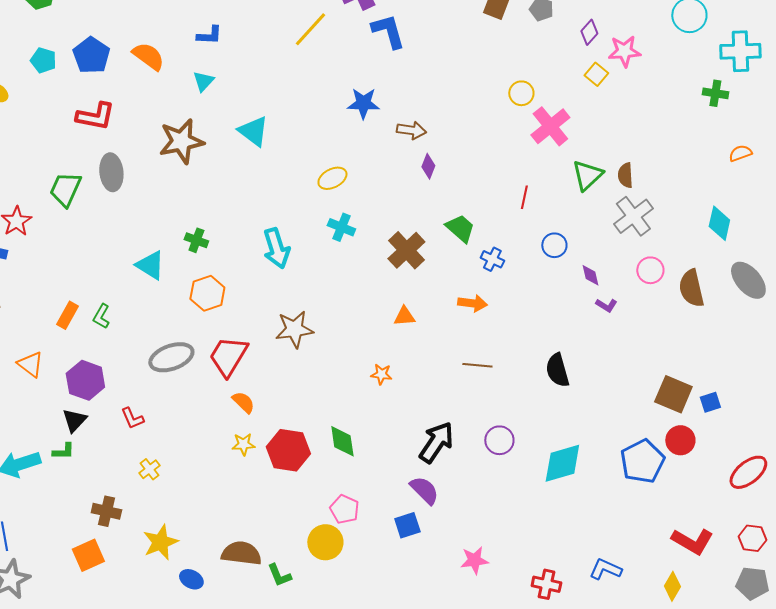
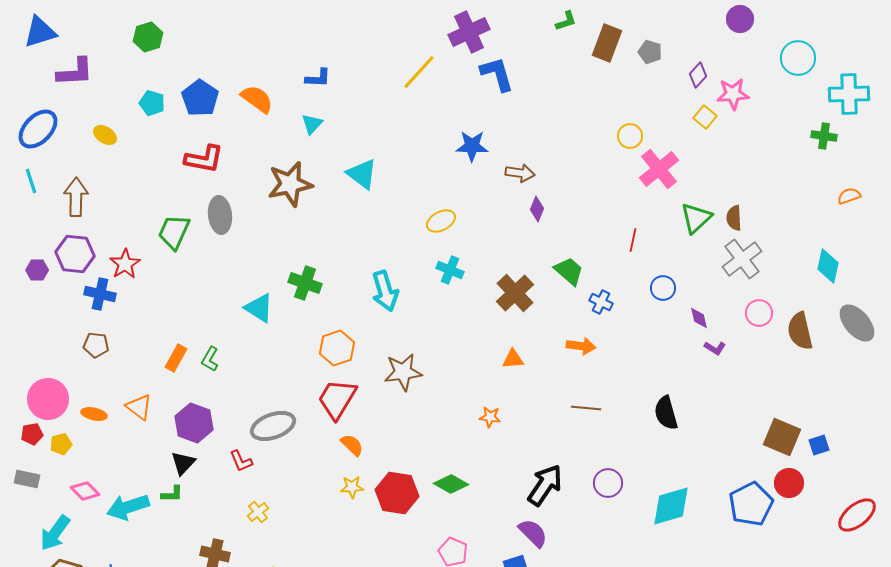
green cross: (196, 240) -> (305, 283), size x1.4
orange hexagon: (207, 293) -> (337, 348), moved
gray ellipse: (171, 357) -> (273, 426), moved
green diamond: (342, 441) -> (451, 484), turned -52

